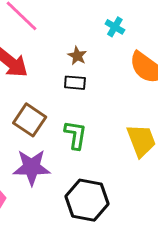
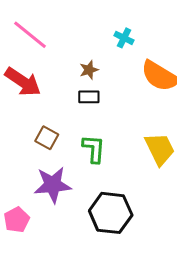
brown star: (77, 56) -> (89, 70), turned 30
brown square: (30, 120) -> (47, 138), size x0.7

